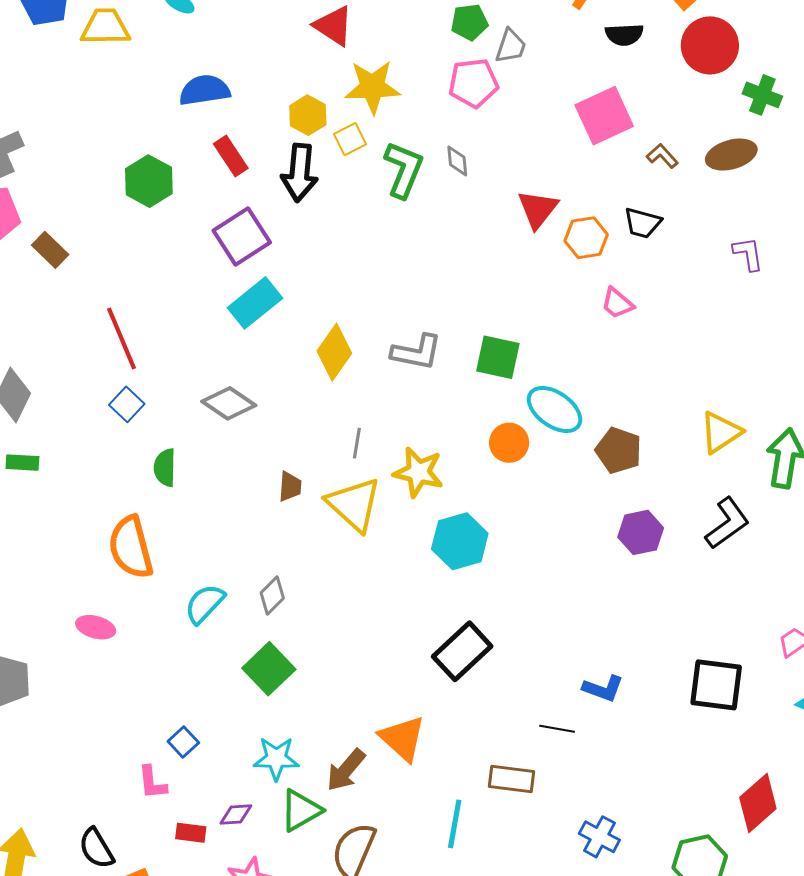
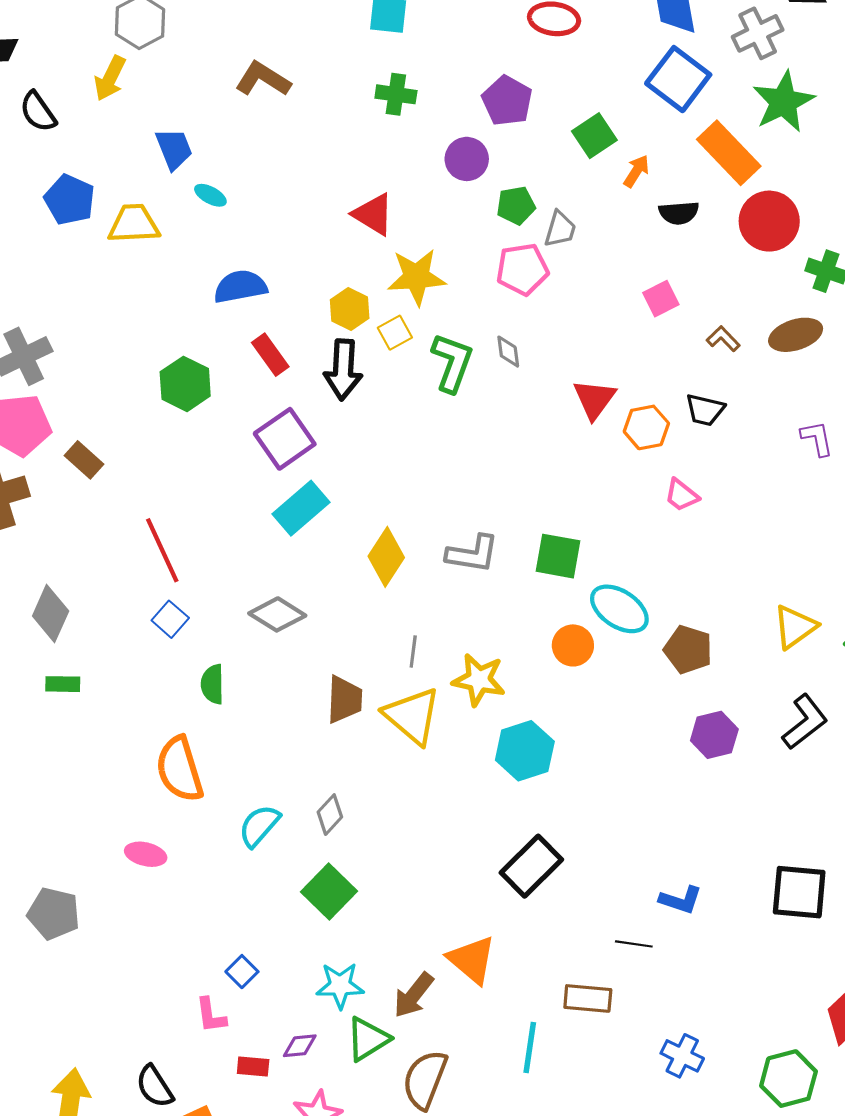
pink square: (604, 116) -> (661, 299), size x0.6
brown trapezoid: (290, 486) -> (344, 699), size x1.5

